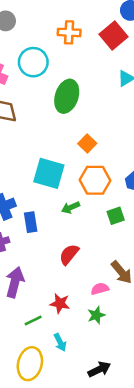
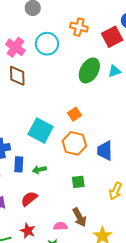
green ellipse: (67, 96) -> (89, 70), moved
green arrow: (71, 207) -> (39, 170), moved
green square: (116, 216) -> (78, 182), moved
red semicircle: (69, 254) -> (29, 199), moved

